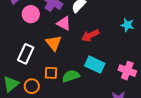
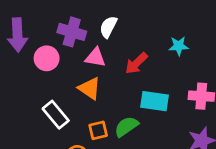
cyan star: (127, 25) -> (179, 46), moved
white rectangle: (26, 54) -> (56, 115), turned -48

